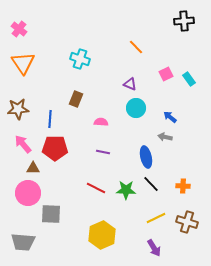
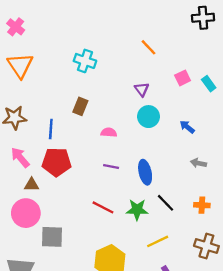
purple triangle: (130, 84) -> (142, 89), turned 32
gray arrow: (165, 137) -> (198, 163), moved
blue ellipse: (146, 157) -> (145, 172), moved
yellow line: (156, 218) -> (158, 241), moved

